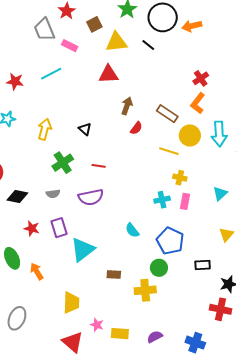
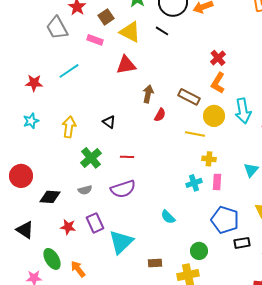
yellow triangle: (116, 42) -> (130, 32), turned 40
pink rectangle: (70, 46) -> (95, 40), moved
blue pentagon: (170, 241) -> (225, 220), moved

